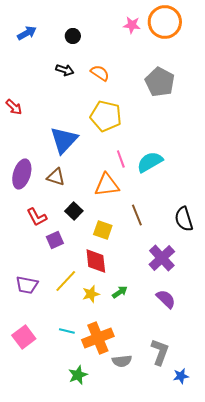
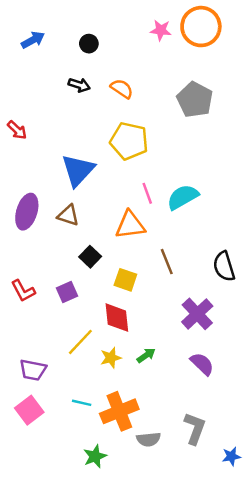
red L-shape: (37, 217) -> (23, 291), moved
purple trapezoid: (27, 285) -> (33, 370), moved
blue star: (181, 376) -> (231, 456), moved

